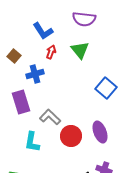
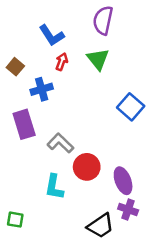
purple semicircle: (84, 19) -> (103, 20), turned 95
purple ellipse: (100, 132) -> (123, 181), moved
cyan L-shape: (32, 142) -> (54, 187), moved

